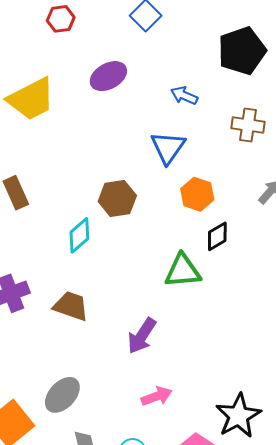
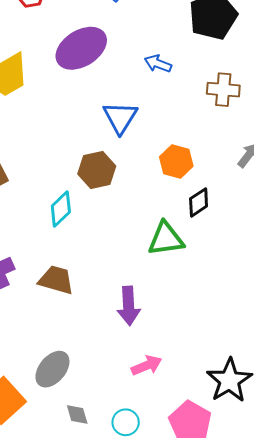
purple ellipse: (108, 76) -> (81, 48), size x1.4
blue triangle: (168, 147) -> (120, 117), moved
purple arrow: (142, 336) -> (129, 306), turned -33

